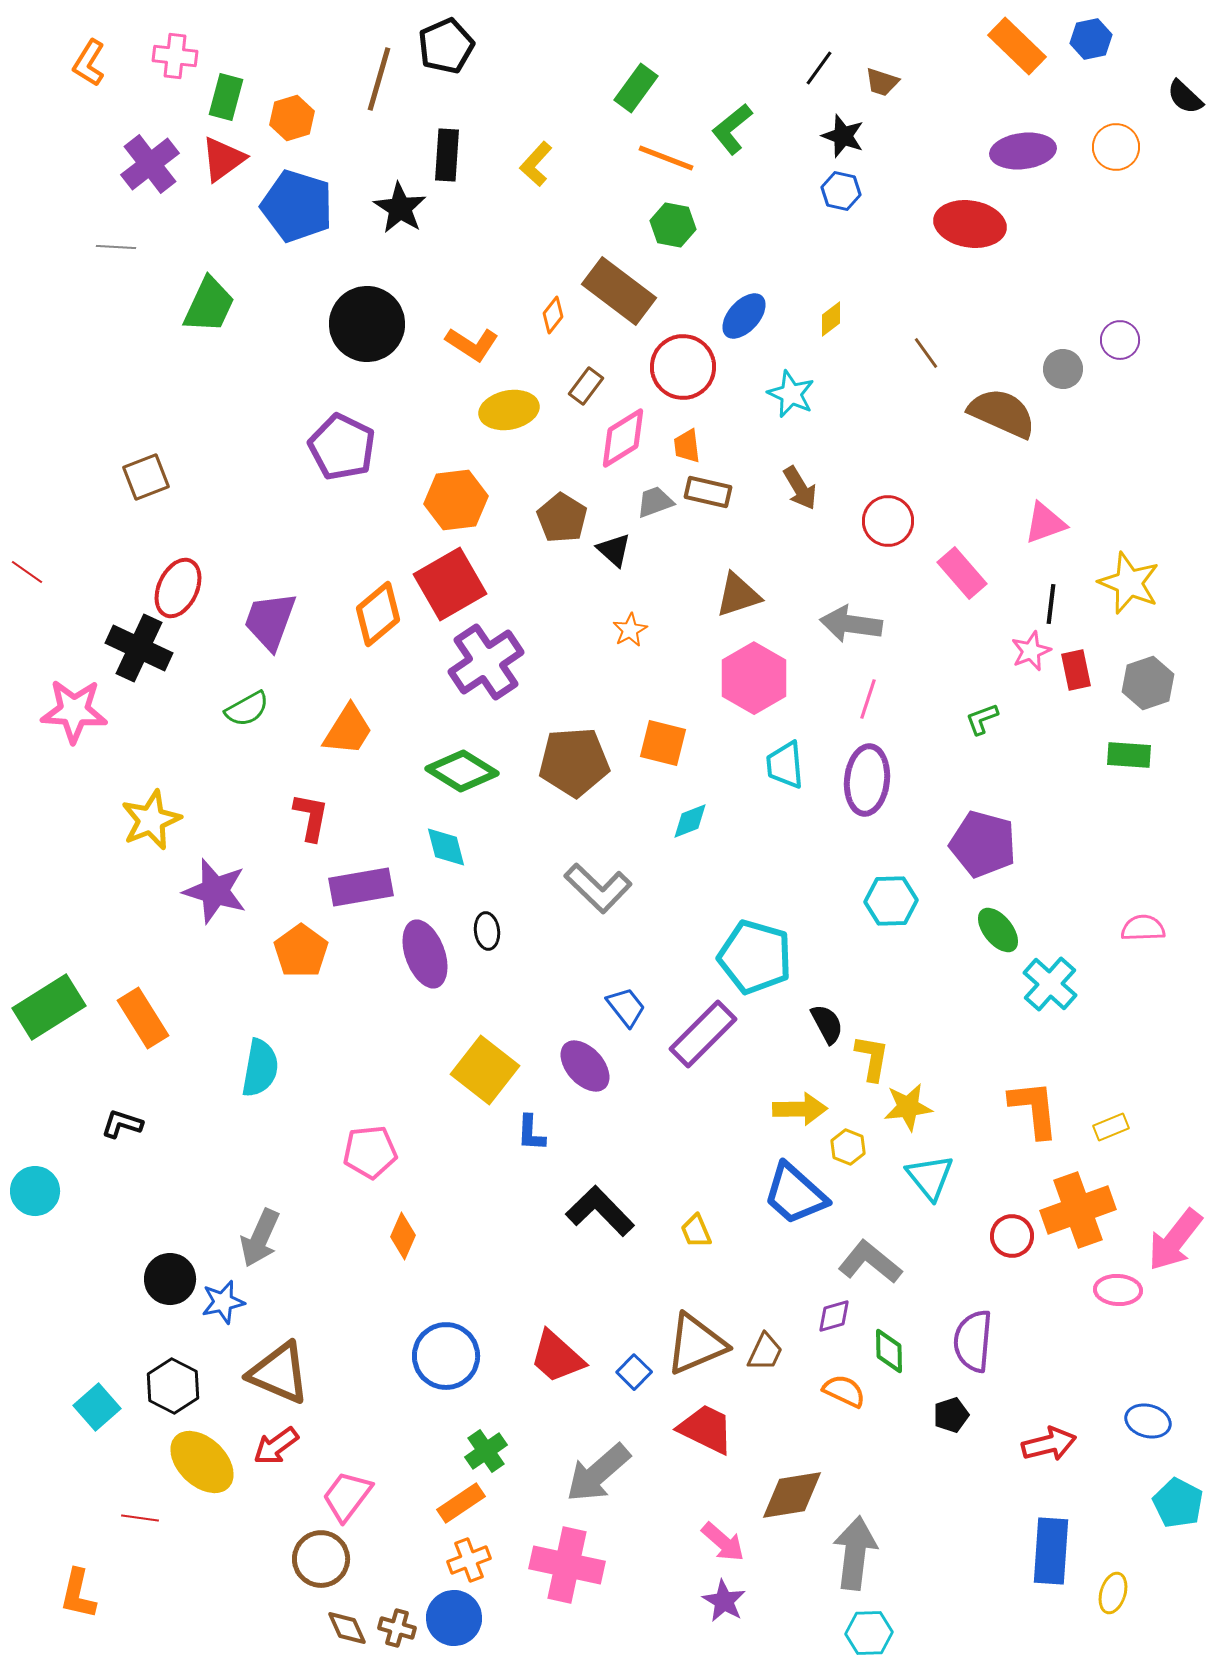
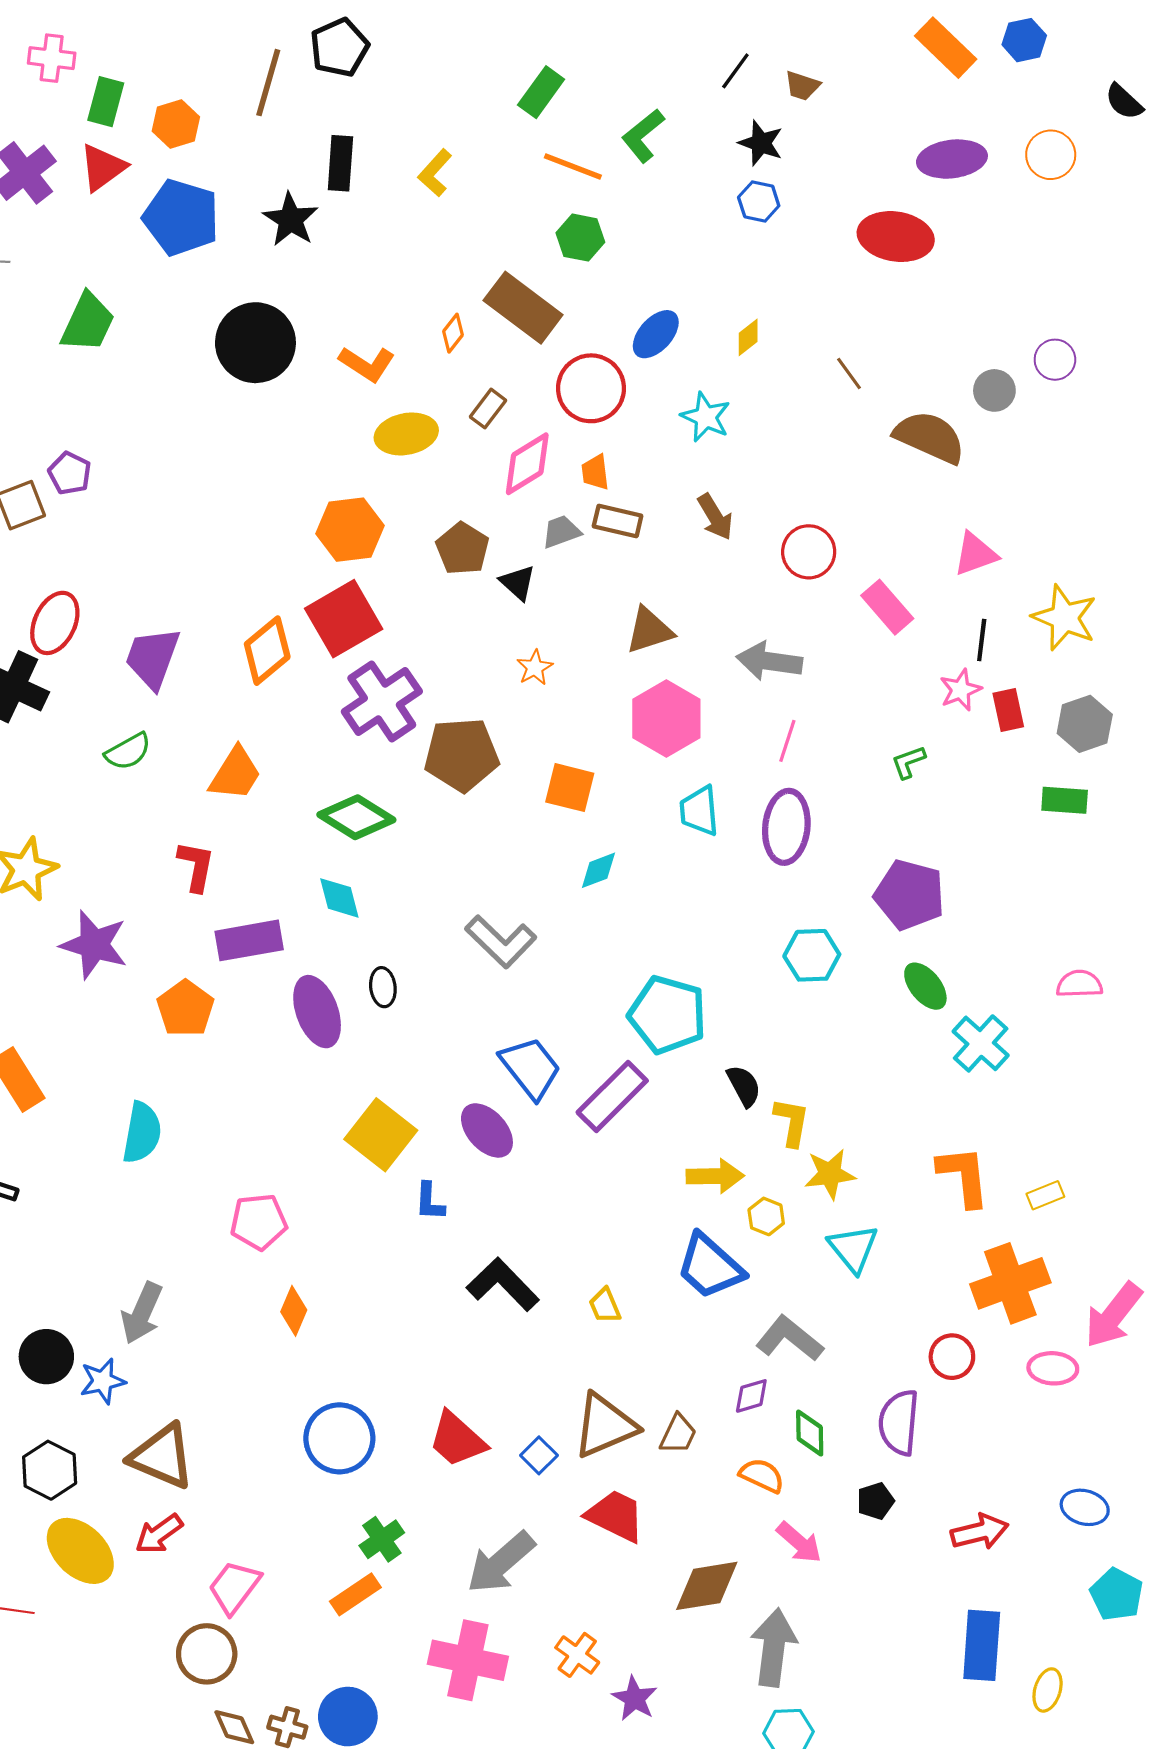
purple pentagon: (342, 447) -> (70, 473), moved, size x0.6
brown pentagon: (574, 762) -> (461, 755), moved
blue trapezoid: (626, 1007) -> (530, 1068), size x1.5
red circle: (1012, 1236) -> (952, 1357), moved
pink arrow: (723, 1542) -> (799, 1542), moved
orange cross: (469, 1560) -> (577, 1655), moved, turned -33

